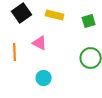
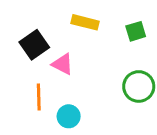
black square: (22, 13) -> (34, 45), moved
orange line: (15, 52) -> (39, 97), moved

